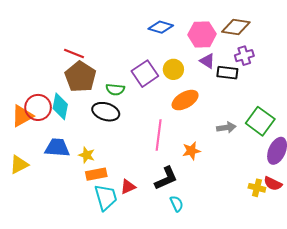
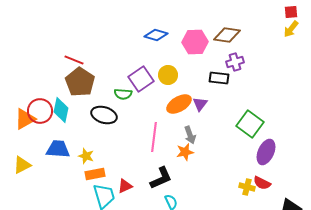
purple triangle: (207, 61) -> (200, 104), moved, turned 35
green semicircle: (115, 89) -> (123, 94), moved
gray arrow: (226, 128) -> (190, 135), moved, turned 78

